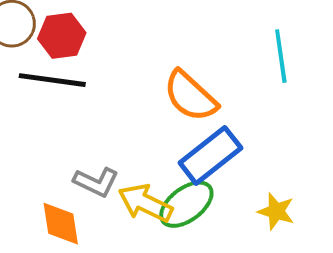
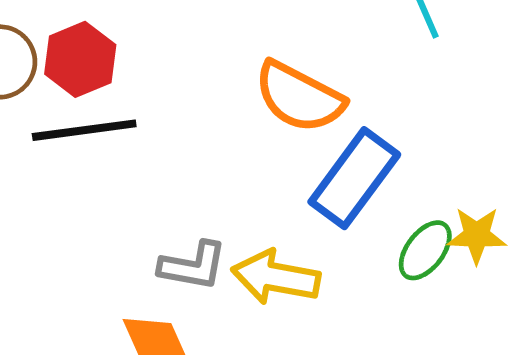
green ellipse: (186, 204) -> (425, 250), moved, size x0.7

